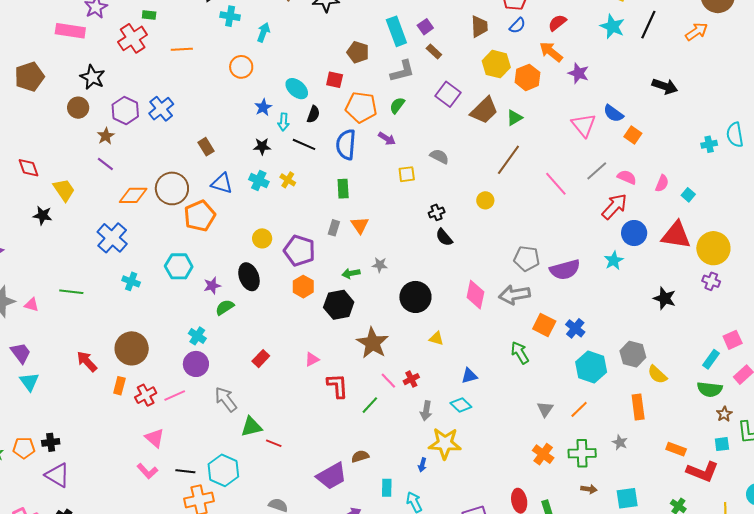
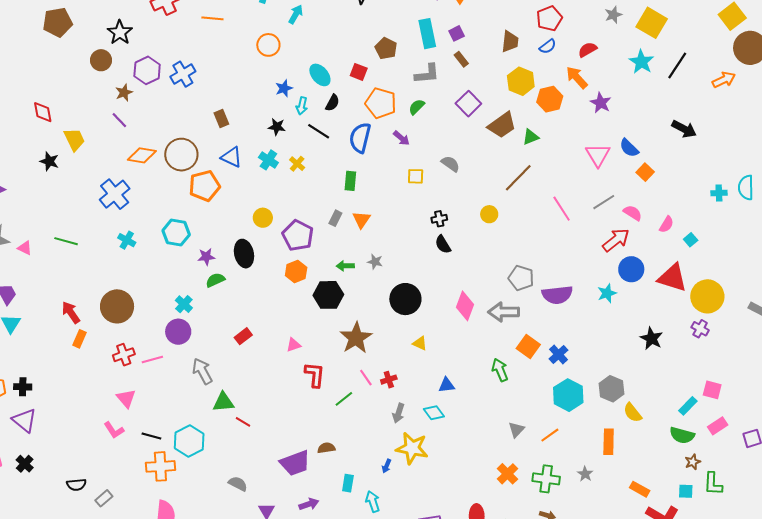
pink square: (733, 340) -> (712, 390), turned 30
orange rectangle: (119, 386) -> (79, 339), moved

